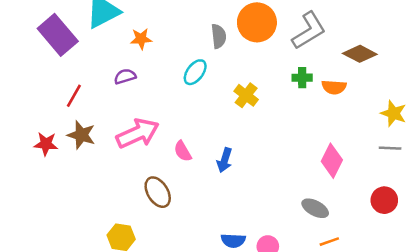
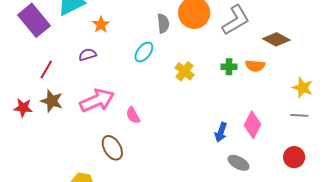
orange star: (141, 39) -> (101, 25), turned -30
green cross: (302, 78) -> (229, 67), moved
blue arrow: (225, 160) -> (221, 132), moved

